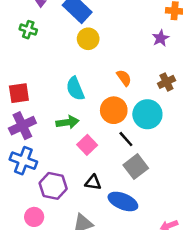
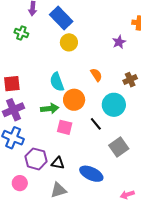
purple star: (161, 38) -> (119, 42), moved
orange circle: (114, 110) -> (74, 100), moved
pink square: (87, 145) -> (65, 127), turned -35
gray square: (136, 167) -> (119, 147), moved
black triangle: (93, 182) -> (58, 163), moved

